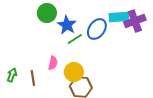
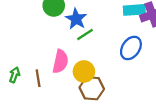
blue ellipse: (97, 29) -> (131, 48), moved
pink semicircle: (53, 63) -> (60, 61), size x1.5

